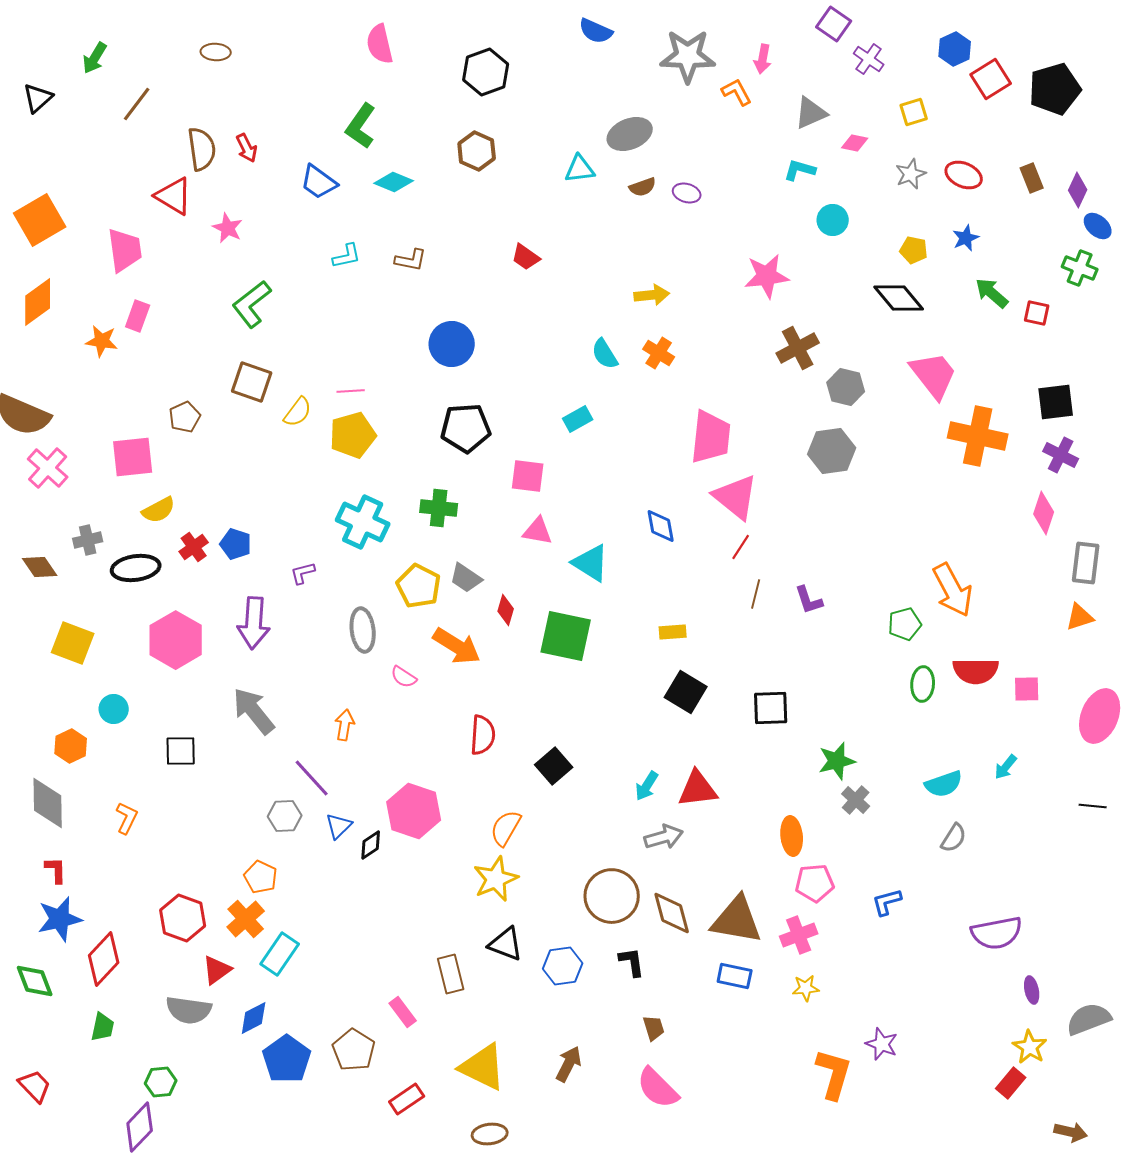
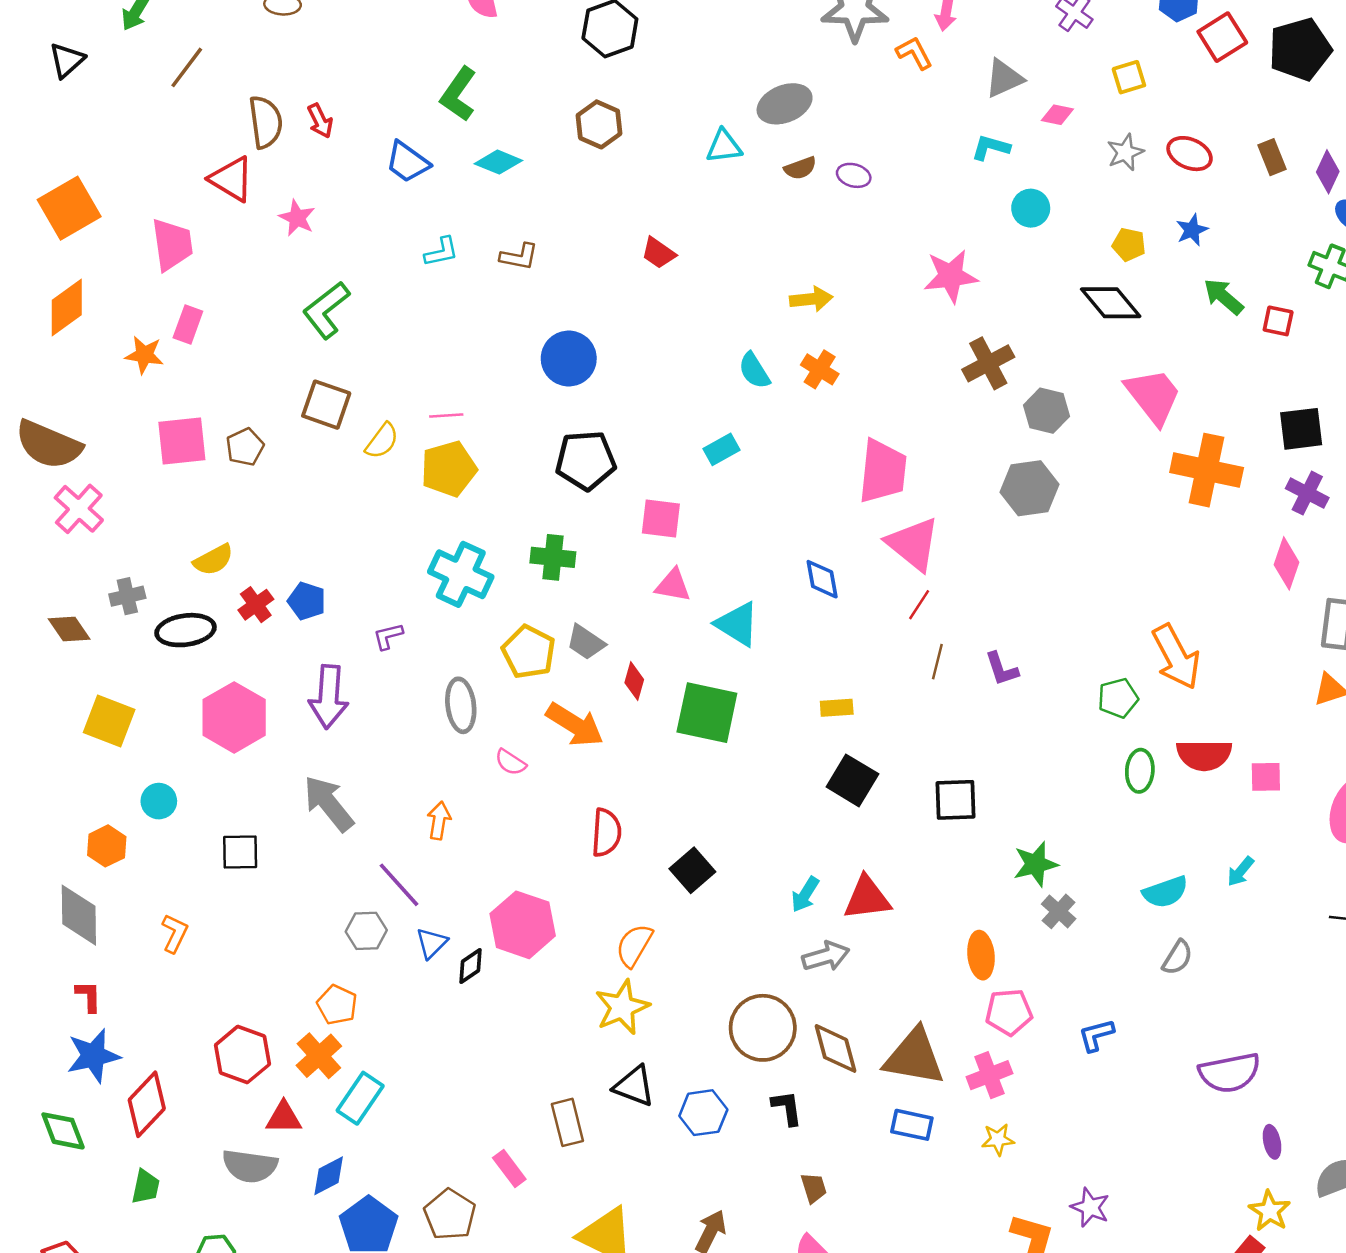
pink square: (133, 457) -> (182, 441), moved
red triangle: (217, 970) -> (284, 1118), turned 36

